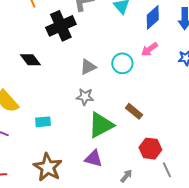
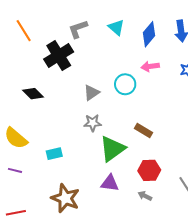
pink arrow: (149, 49) -> (150, 66), turned 36
red hexagon: (150, 149) -> (149, 170), moved
gray arrow: (126, 176) -> (145, 196), turned -96

